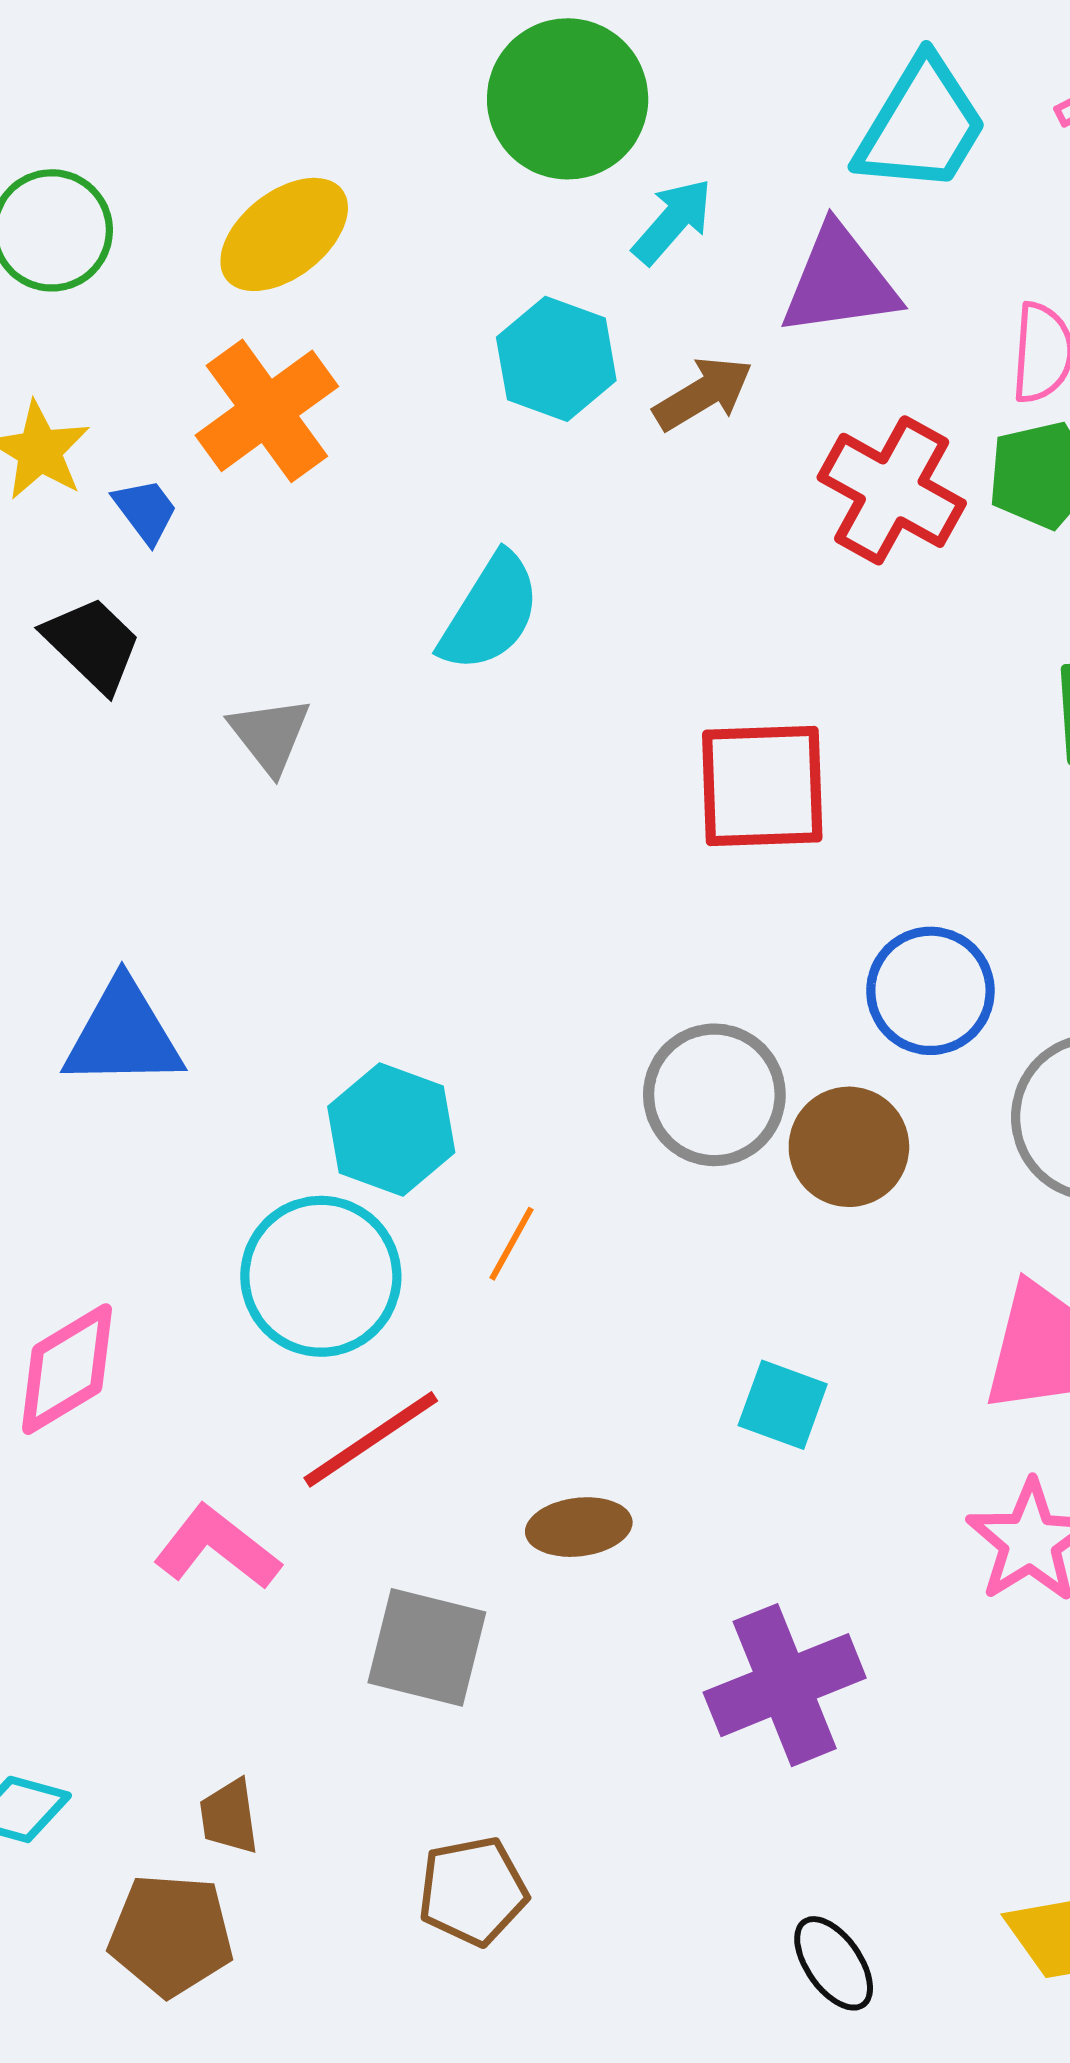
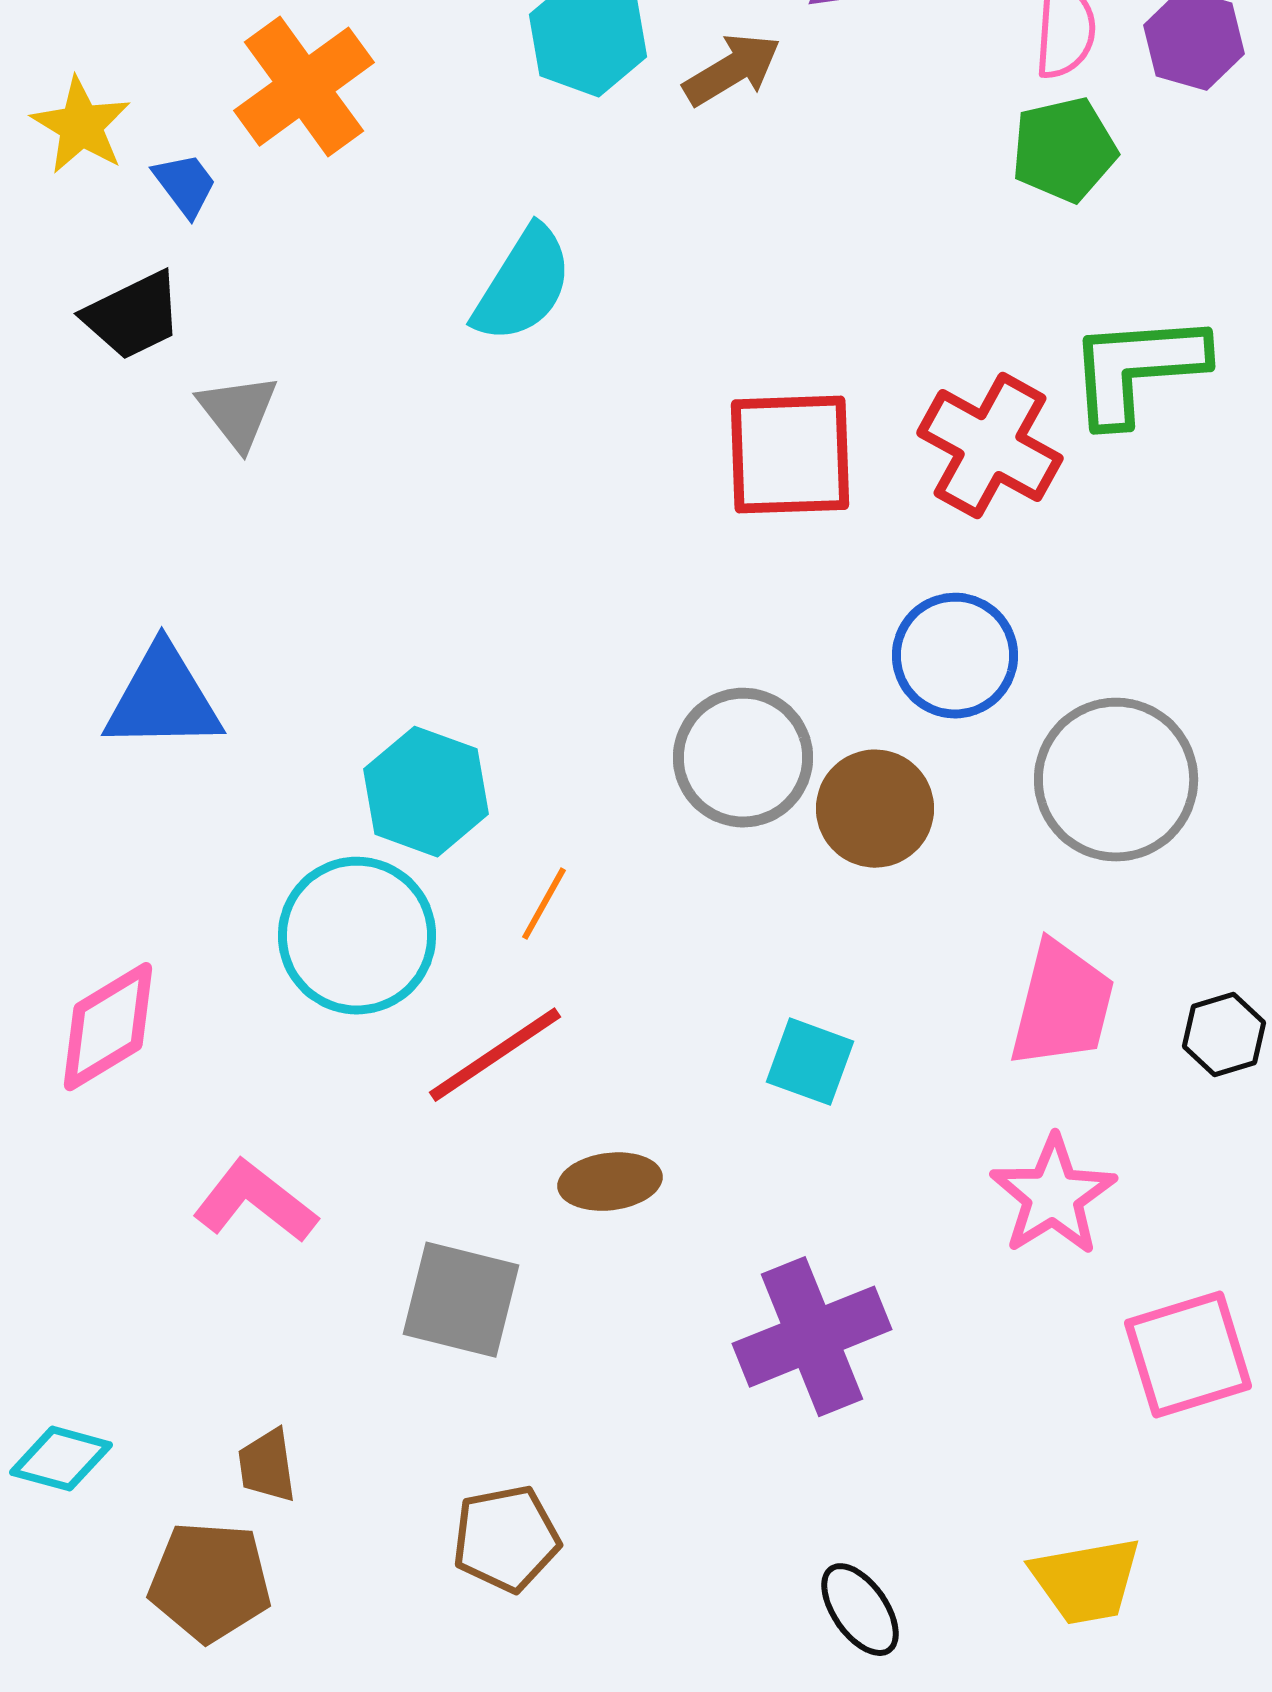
red cross: (892, 490) -> (990, 446), moved
black trapezoid: (93, 644) -> (133, 316), turned 110
gray triangle: (270, 735) -> (238, 412), moved
red line: (371, 1439) -> (495, 1055), moved

